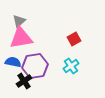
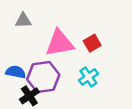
gray triangle: (19, 21) -> (23, 21), turned 40
pink triangle: (21, 38) -> (60, 43), moved

